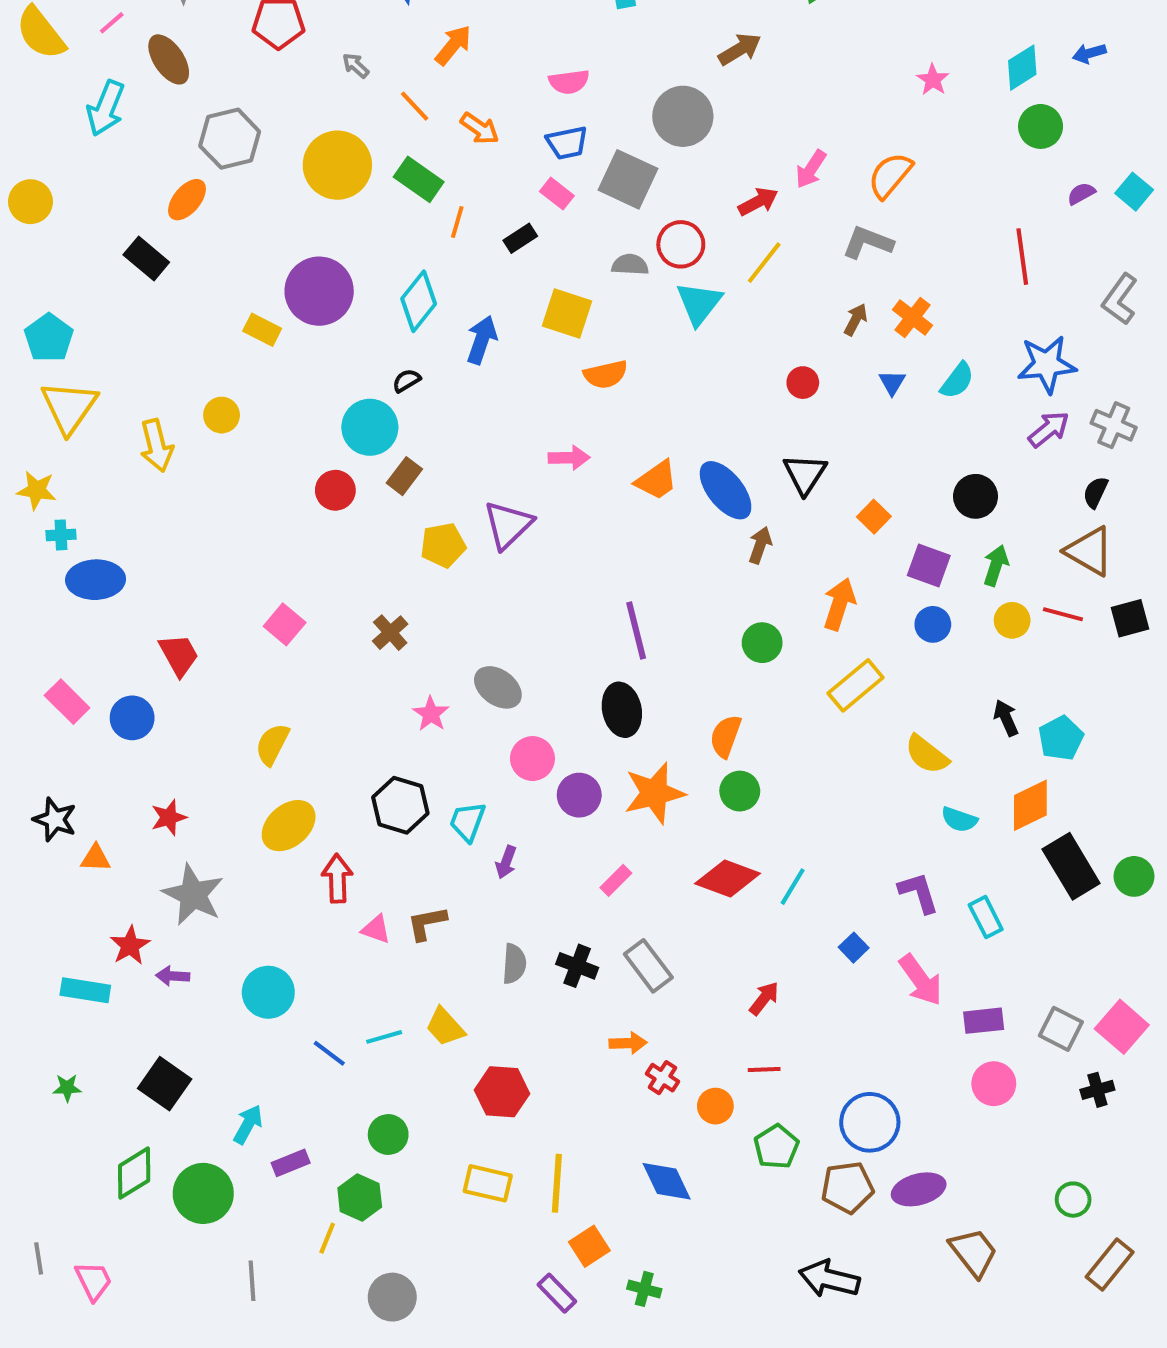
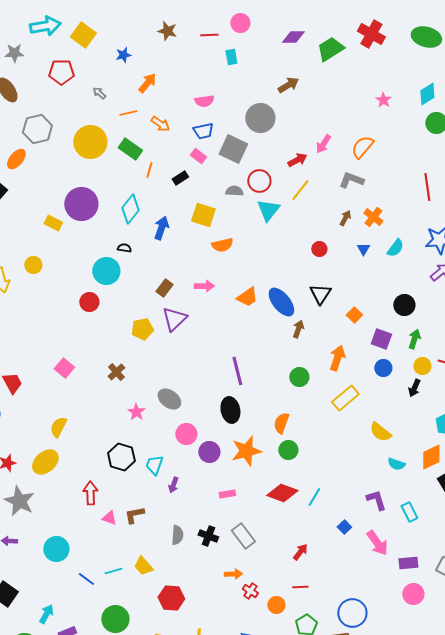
orange line: (415, 106) -> (128, 113), turned -60
black semicircle: (406, 381) -> (124, 248), turned 40
brown rectangle: (404, 476) -> (164, 288), moved
black arrow: (1006, 718) -> (414, 388), moved, turned -132
yellow ellipse: (289, 826) -> (45, 462), moved
pink rectangle: (616, 880) -> (227, 494), turned 35
green circle: (388, 1134) -> (115, 619), size x1.4

